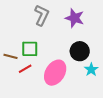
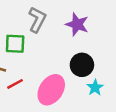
green square: (30, 49) -> (15, 44), moved

